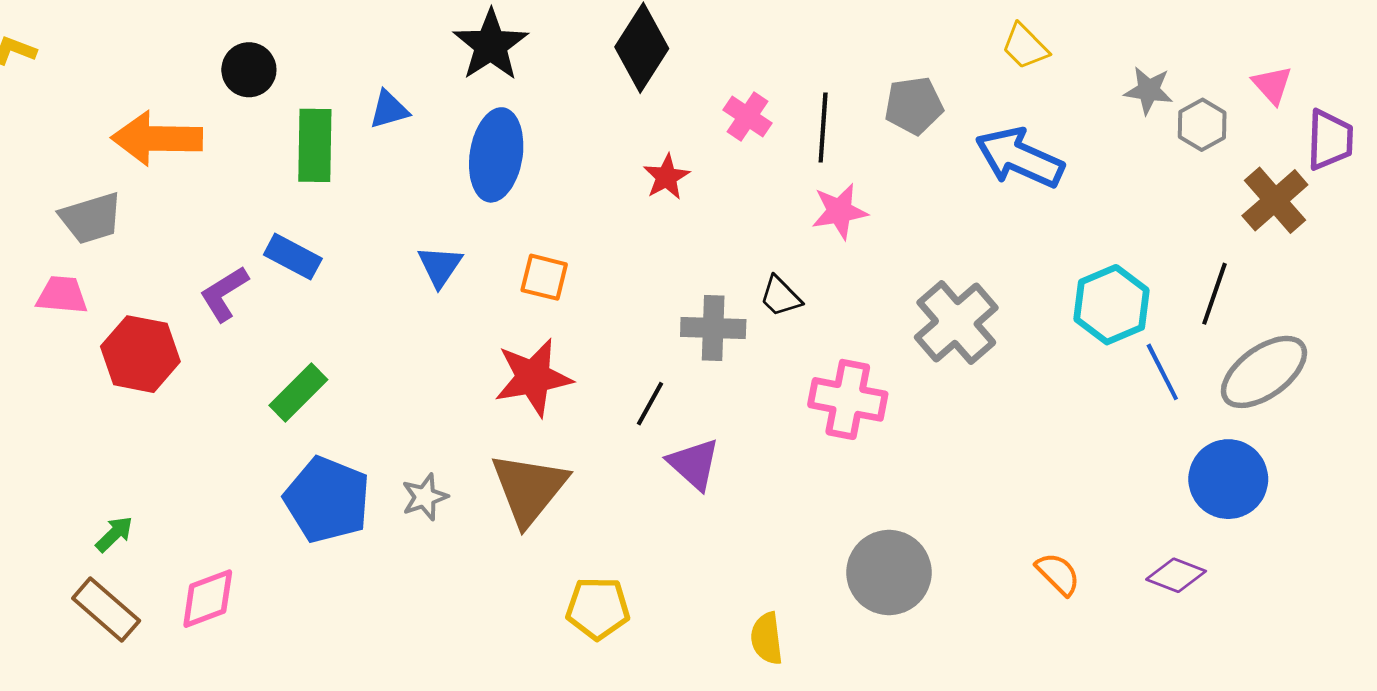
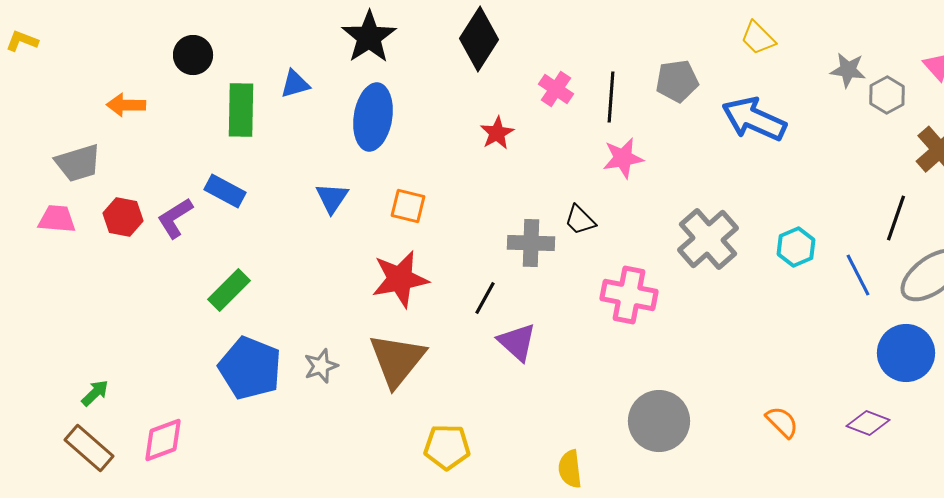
orange arrow: (157, 138) -> (126, 105), size x0.6
cyan hexagon: (1112, 305) -> (796, 247), moved, size x0.7
red hexagon: (140, 354) -> (123, 217), moved, size x0.7

